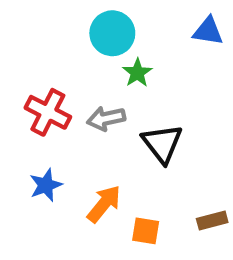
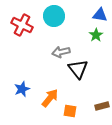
green star: (137, 73) -> (96, 35), moved
red cross: (48, 112) -> (22, 25), moved
gray arrow: (106, 119) -> (61, 52), moved

